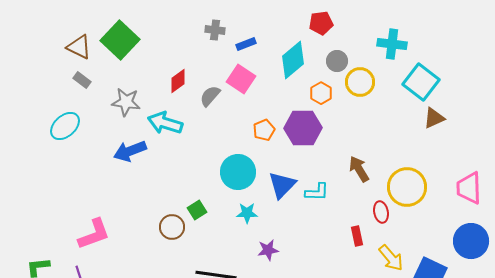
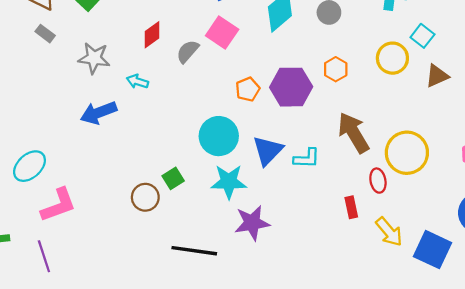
yellow circle: (360, 82) -> (392, 58), moved
cyan square: (421, 82) -> (422, 36), size x0.6
orange hexagon: (321, 93) -> (336, 69), moved
cyan arrow: (165, 123) -> (137, 81), size x0.6
cyan ellipse: (65, 126) -> (29, 166), moved
brown arrow: (359, 169) -> (353, 133), size x1.4
cyan star: (247, 213) -> (229, 182), size x1.5
purple star: (268, 250) -> (252, 223), size x1.5

